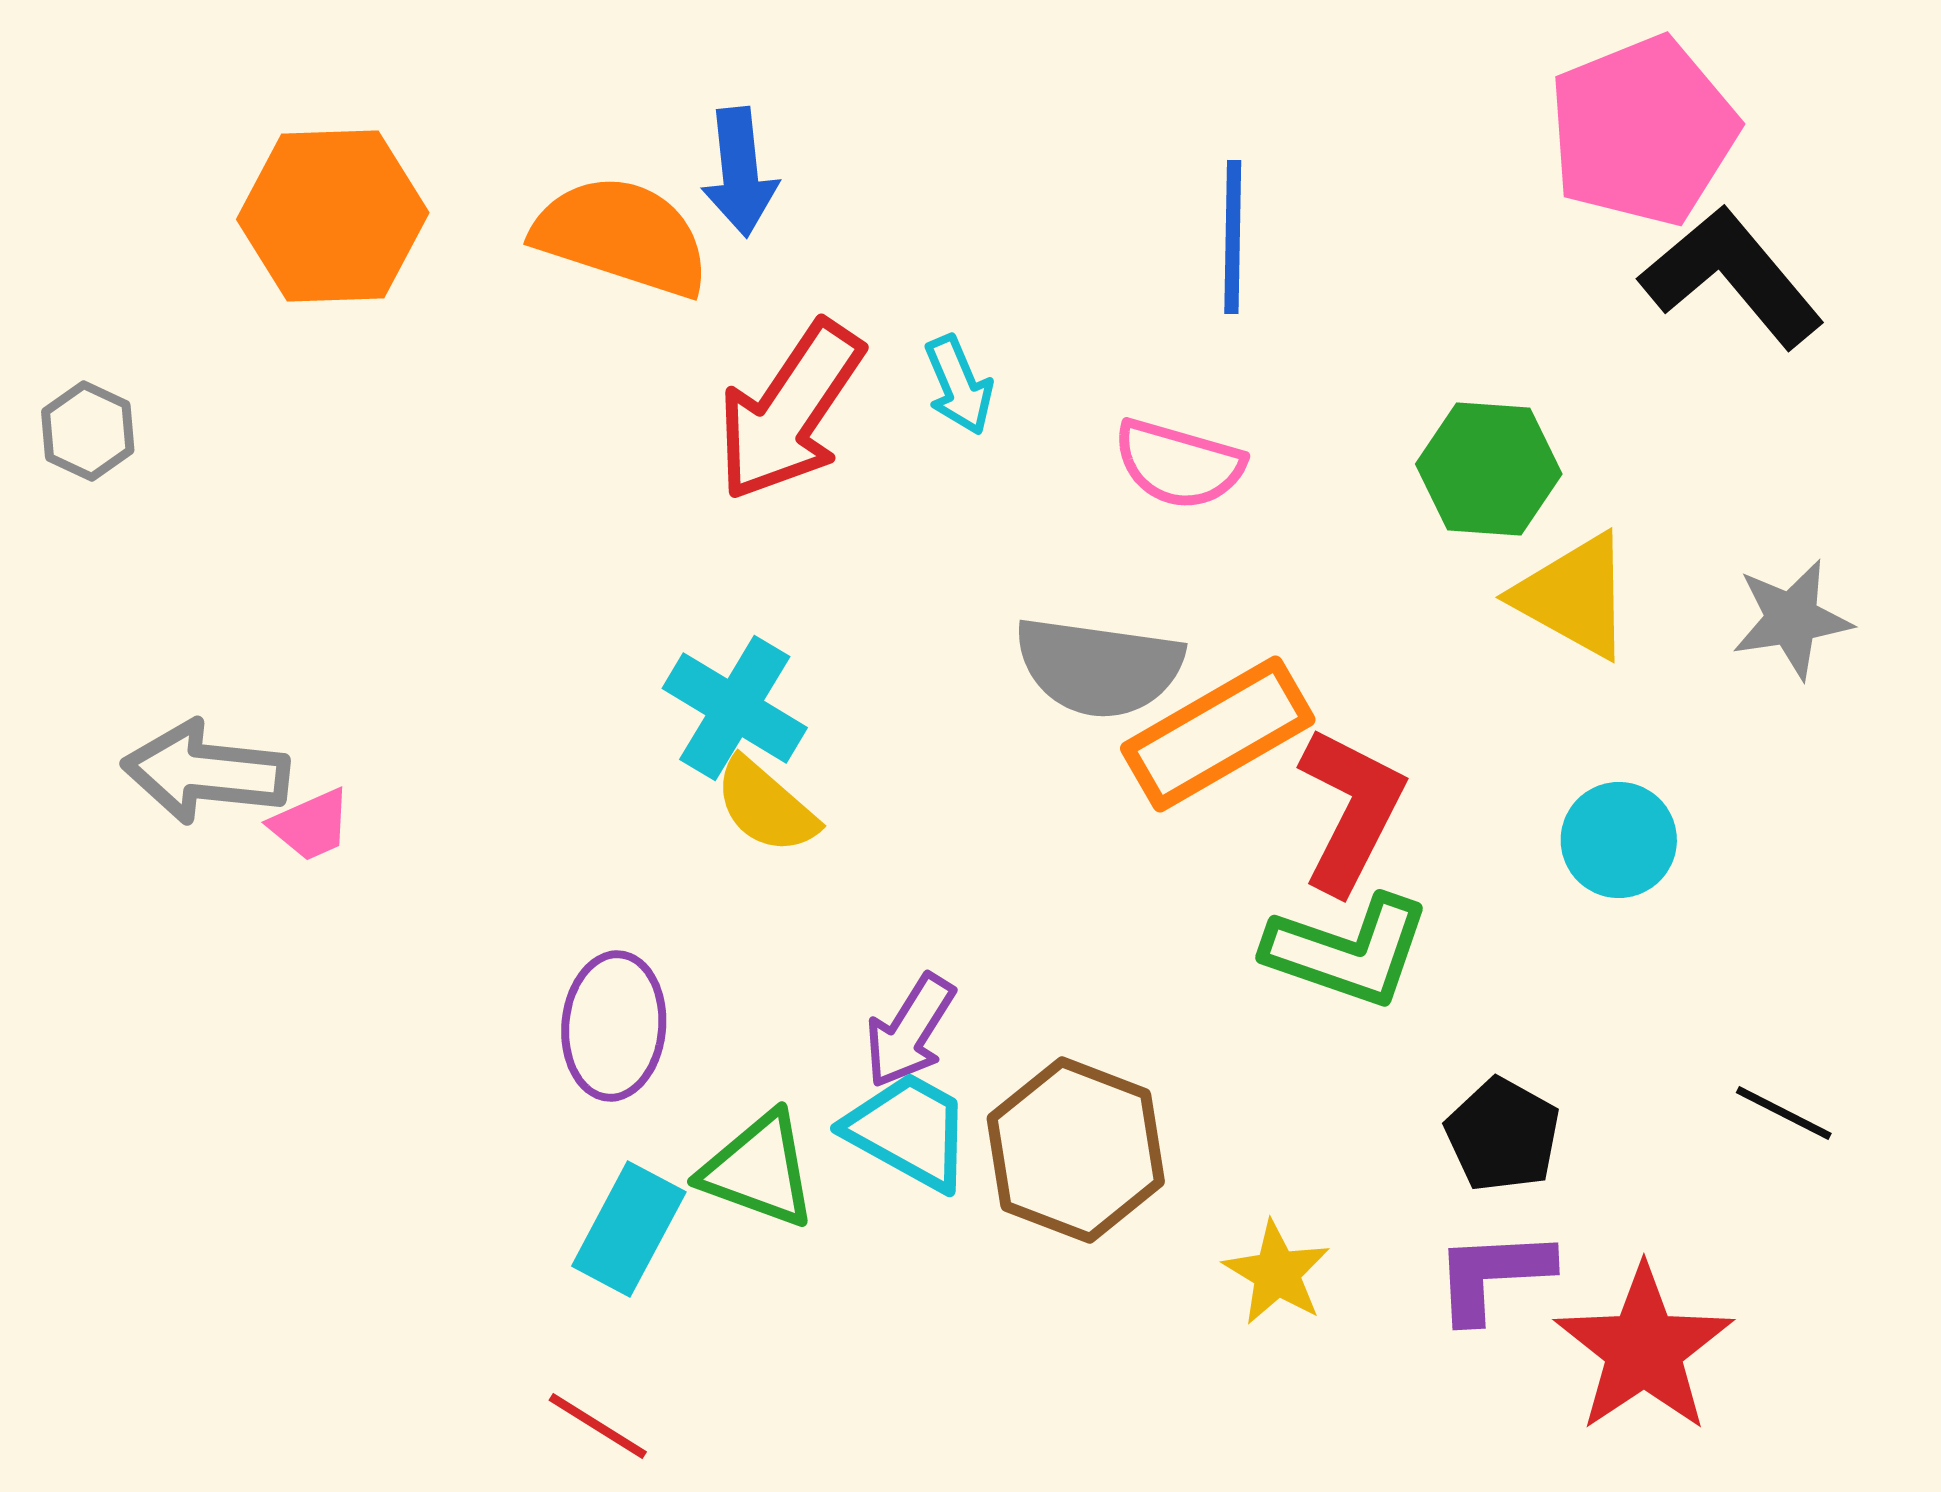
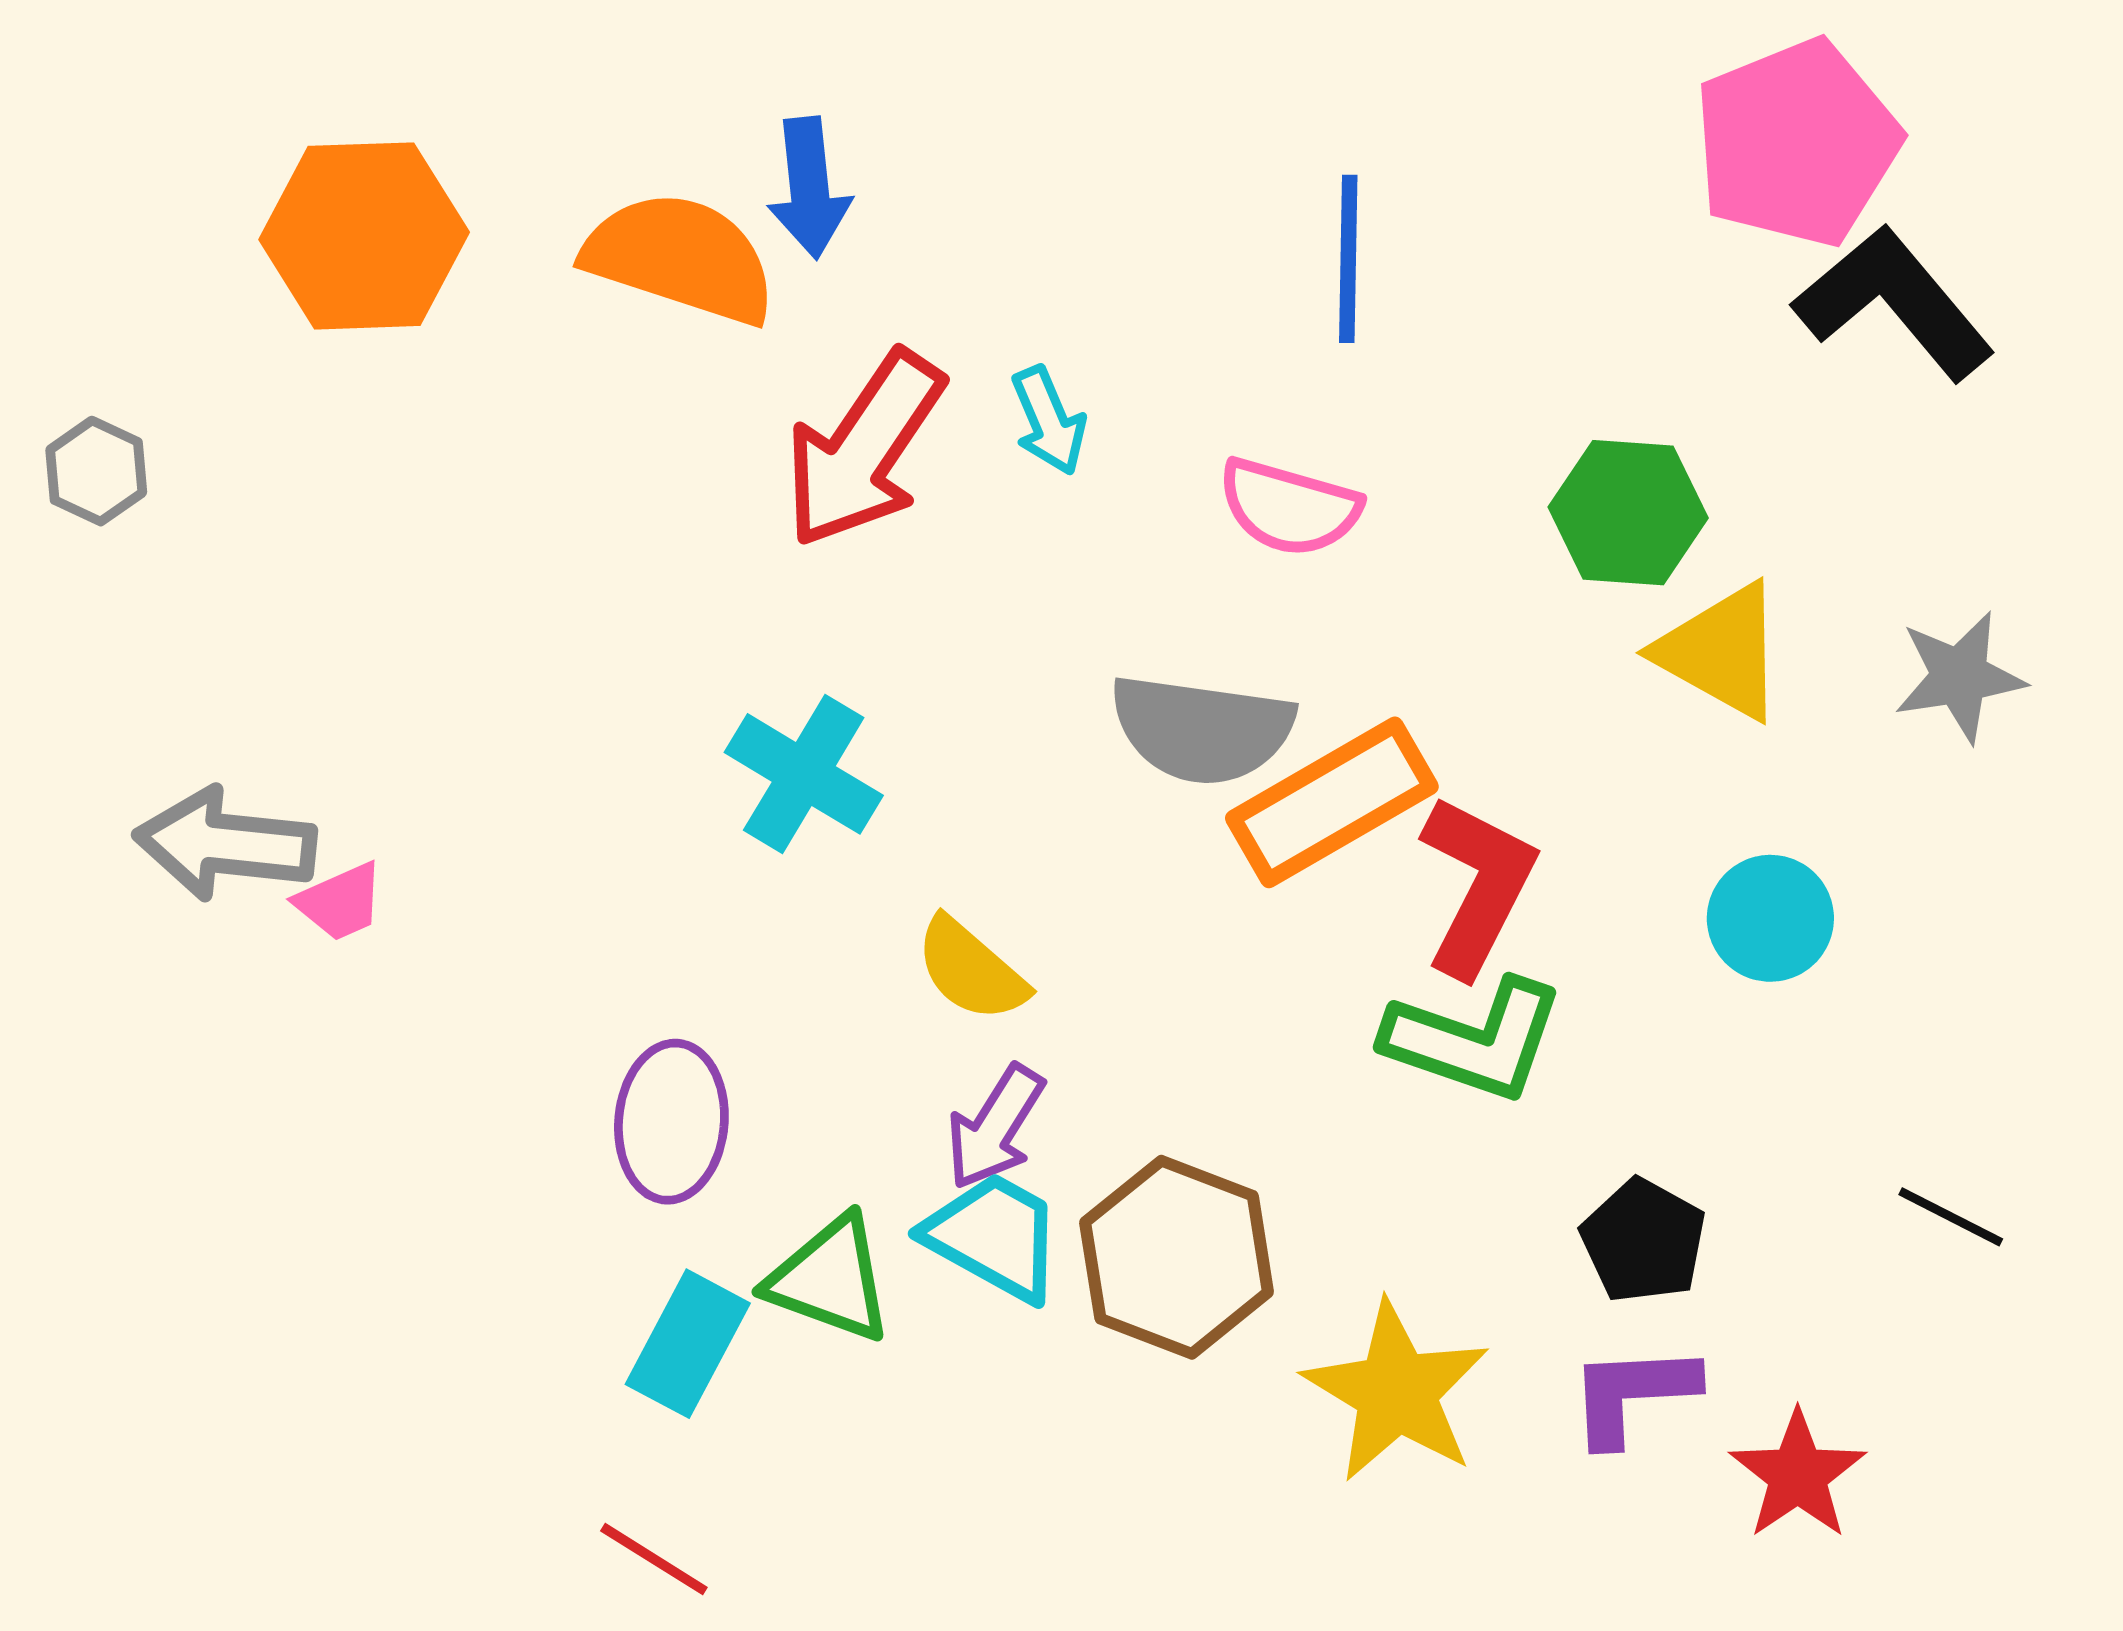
yellow semicircle: (766, 806) -> (971, 970), moved
yellow star: (1277, 1273) -> (1396, 1392), size x1.6
red star: (1644, 1349) -> (1798, 1475), size x0.7

